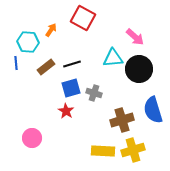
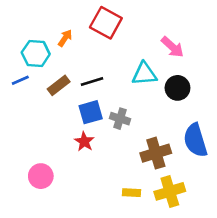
blue line: (16, 63) -> (20, 80), turned 72
black circle: (139, 69) -> (177, 88), size x0.7
yellow rectangle: (103, 151) -> (131, 193), size x0.6

